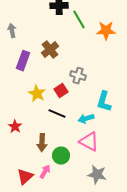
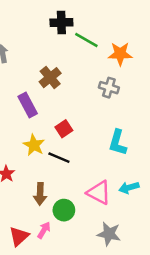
green line: (79, 20) -> (86, 40), turned -30
purple rectangle: (23, 61) -> (28, 105), moved, turned -48
gray cross: (78, 76) -> (109, 88), moved
yellow star: (37, 94) -> (34, 145), moved
cyan arrow: (86, 119) -> (129, 188), moved

